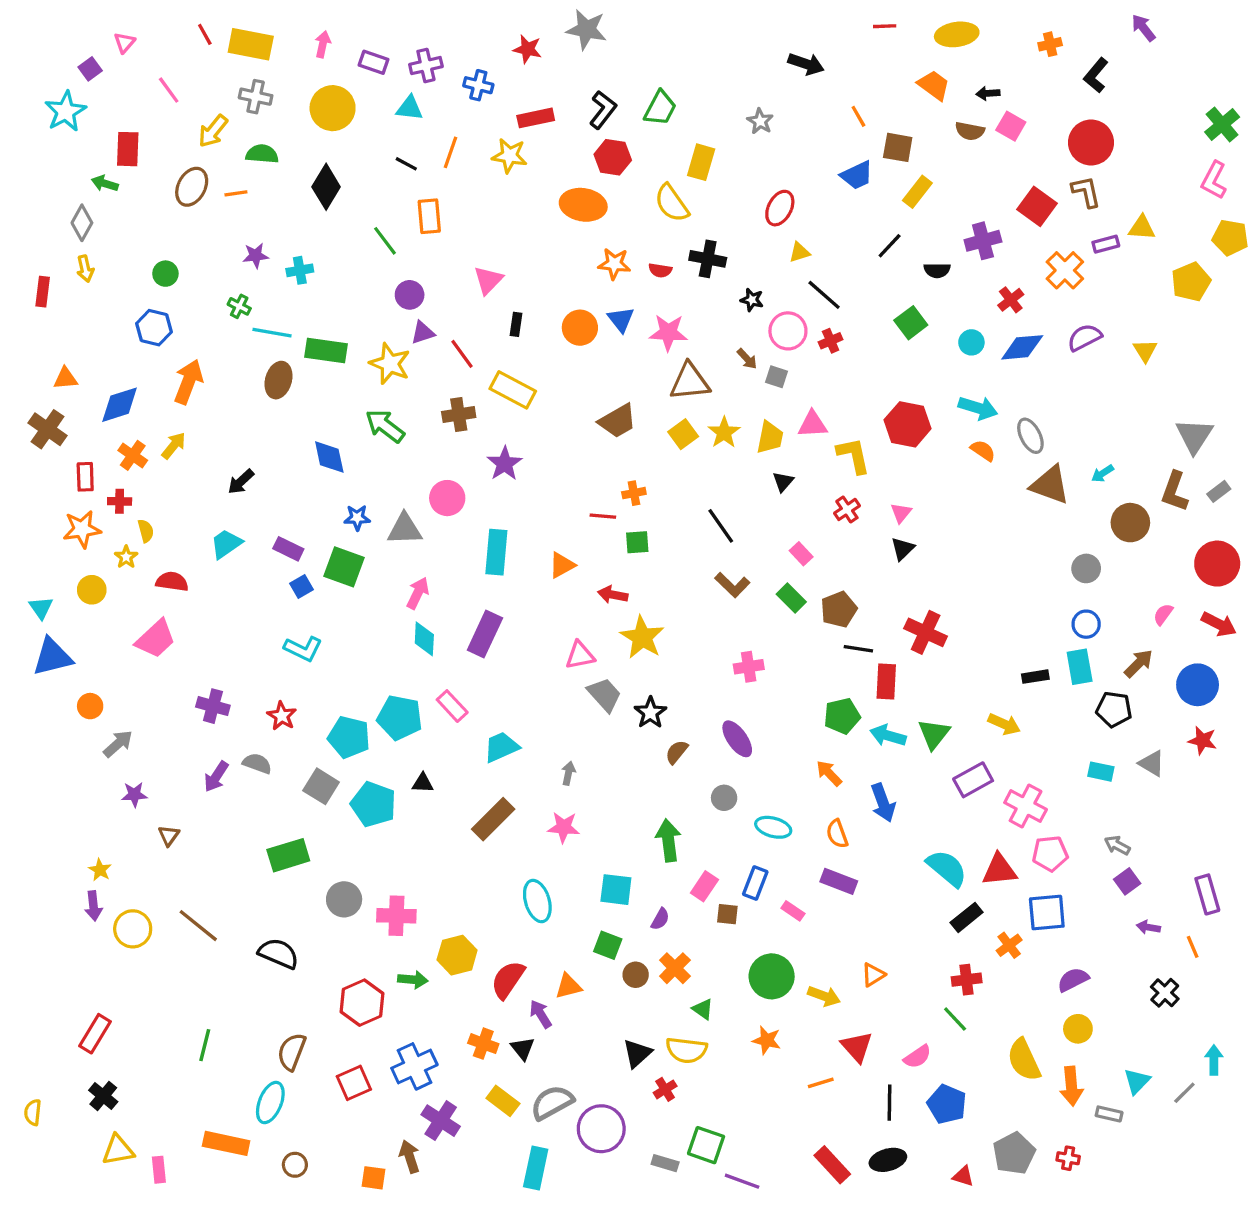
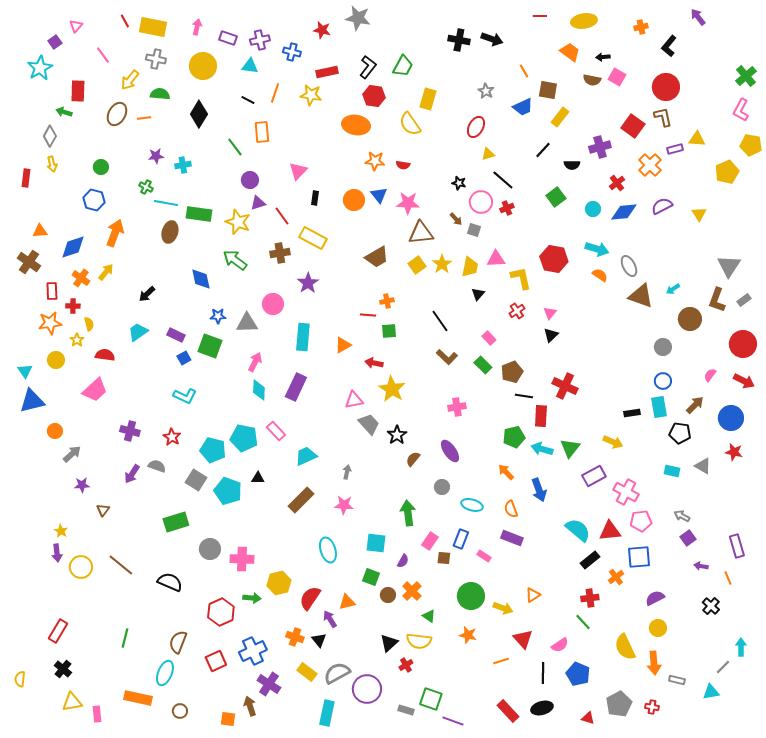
gray star: (760, 121) -> (486, 91), moved
black cross: (708, 259) -> (459, 40), moved
cyan triangle: (1137, 1081) -> (711, 692), moved, turned 36

